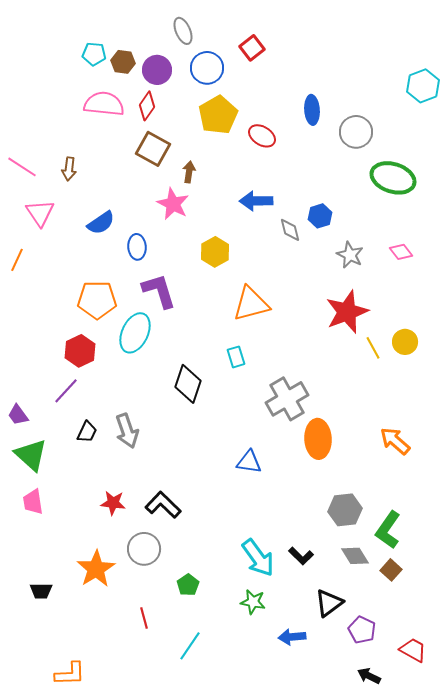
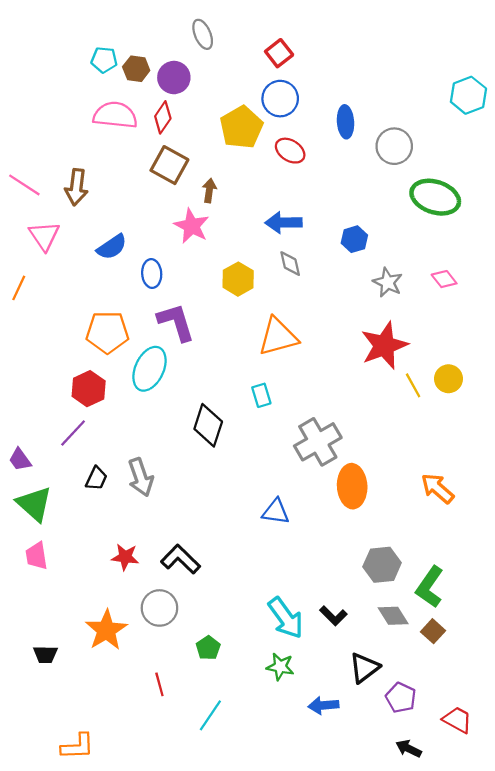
blue circle: (207, 68) -> (280, 99), moved
brown arrow: (69, 169) -> (76, 187), size x1.4
gray diamond: (290, 230) -> (290, 264), moved

